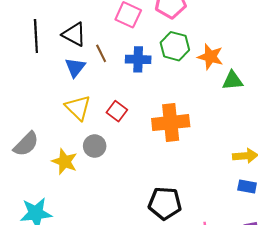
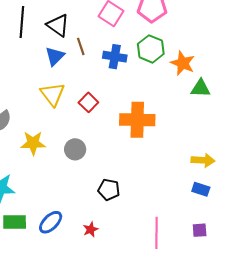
gray circle: (95, 146) -> (75, 149), moved
yellow star: (65, 162) -> (33, 143), turned -30
black pentagon: (165, 203) -> (109, 190), moved, size x0.7

